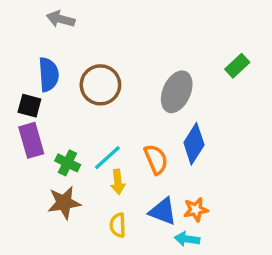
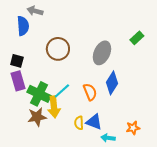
blue semicircle: (48, 74) -> (23, 26), moved
green cross: (68, 163) -> (39, 94), size x1.6
yellow arrow: (118, 182) -> (54, 107), moved, size x1.5
orange star: (196, 210) -> (133, 128), moved
yellow semicircle: (118, 225) -> (79, 123), moved

